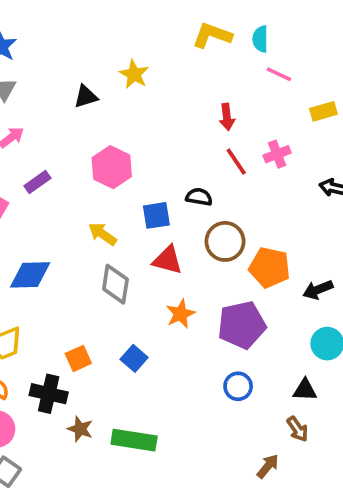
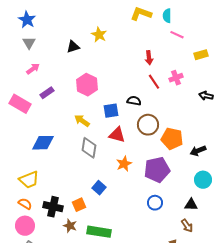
orange square: (78, 358) -> (79, 205), moved

